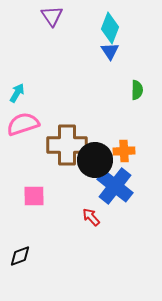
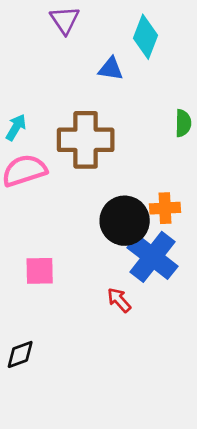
blue triangle: (110, 51) -> (111, 69), moved, turned -48
brown cross: (67, 145) -> (86, 140), moved

